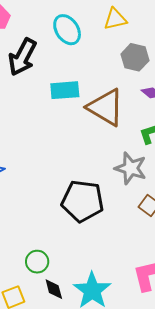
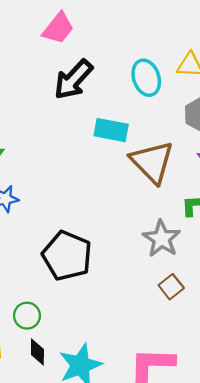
cyan ellipse: (67, 30) -> (146, 78), moved
black pentagon: (83, 201) -> (67, 256), moved

